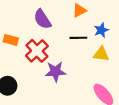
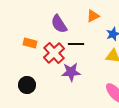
black line: (78, 38) -> (76, 44), moved

